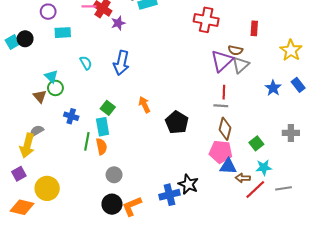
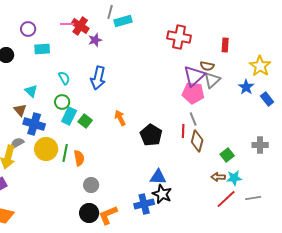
green circle: (55, 88) -> (62, 102), moved
blue star: (273, 88) -> (246, 87), moved
red line: (224, 92) -> (183, 131), moved
gray line: (221, 106) -> (193, 119), turned 64
blue cross: (71, 116) -> (34, 124), moved, size x1.5
cyan rectangle: (103, 127) -> (69, 116), moved, turned 36
pink pentagon: (221, 152) -> (193, 93), moved
blue triangle: (228, 166) -> (158, 177), moved
brown arrow: (243, 178) -> (218, 177), moved
yellow circle: (47, 188) -> (46, 149), moved

